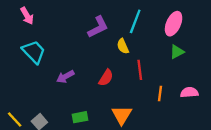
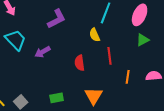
purple L-shape: (98, 27) -> (57, 19), moved
purple arrow: (65, 77) -> (43, 52), moved
red semicircle: (106, 78) -> (80, 63), turned 140

